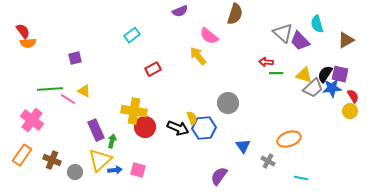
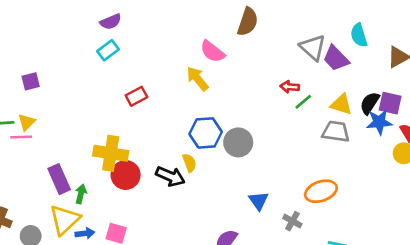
purple semicircle: (180, 11) -> (111, 22), moved
green line: (276, 73) -> (303, 102), turned -40
gray trapezoid: (313, 88) -> (336, 132), moved, turned -130
yellow triangle: (84, 91) -> (27, 122), moved, turned 48
pink line: (68, 99) -> (21, 137), turned -35
blue hexagon: (204, 128) -> (206, 133), moved

